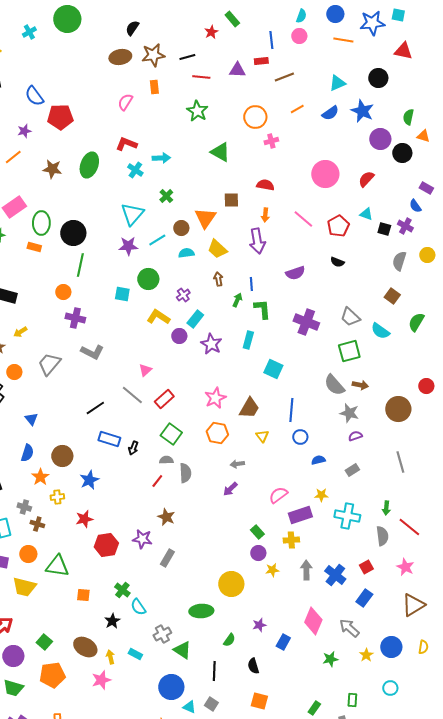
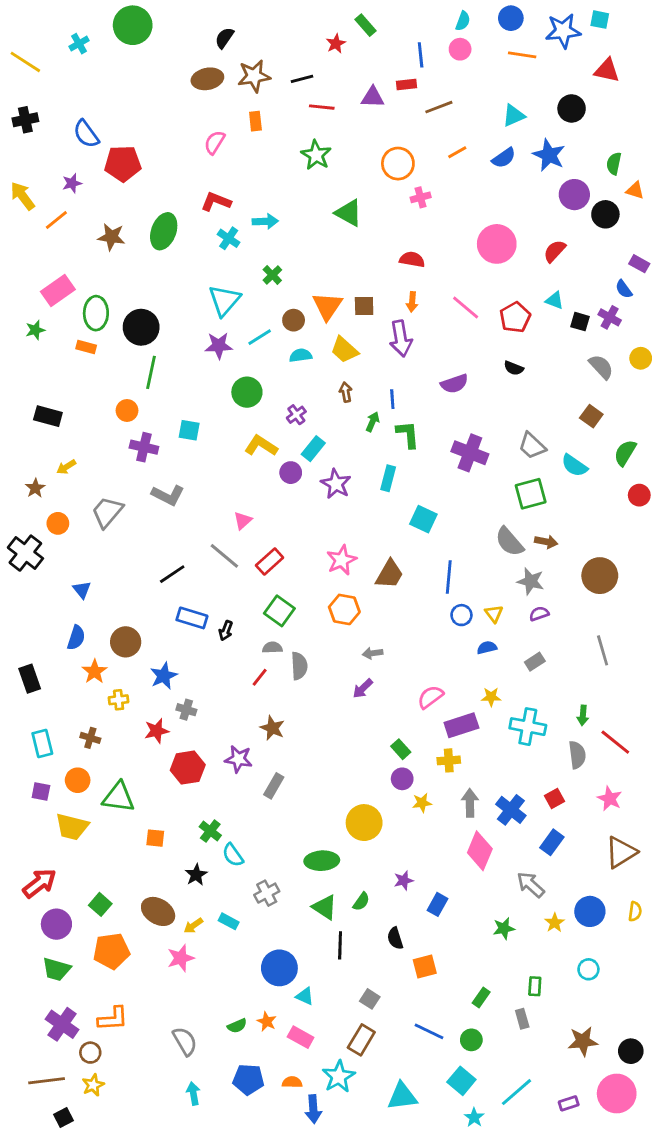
brown square: (231, 200) -> (364, 306), moved
gray semicircle: (399, 261) -> (601, 367), turned 120
cyan square: (122, 294) -> (189, 430), moved
red circle: (426, 386) -> (639, 495), moved
yellow triangle: (262, 436) -> (494, 614), moved
gray cross: (24, 507) -> (186, 710), moved
pink diamond: (313, 621) -> (480, 851), moved
green triangle: (182, 650) -> (325, 907), moved
yellow arrow: (110, 657) -> (193, 926), turned -112
orange square: (259, 701) -> (425, 966), moved, turned -30
gray square: (211, 704) -> (370, 999), moved

